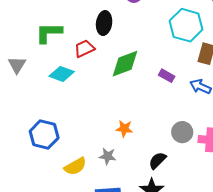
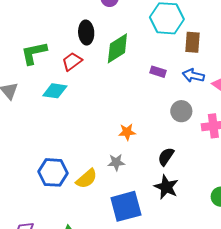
green diamond: (125, 64) -> (117, 48), moved
gray circle: (182, 132) -> (181, 111), moved
blue hexagon: (44, 135) -> (53, 172), moved

